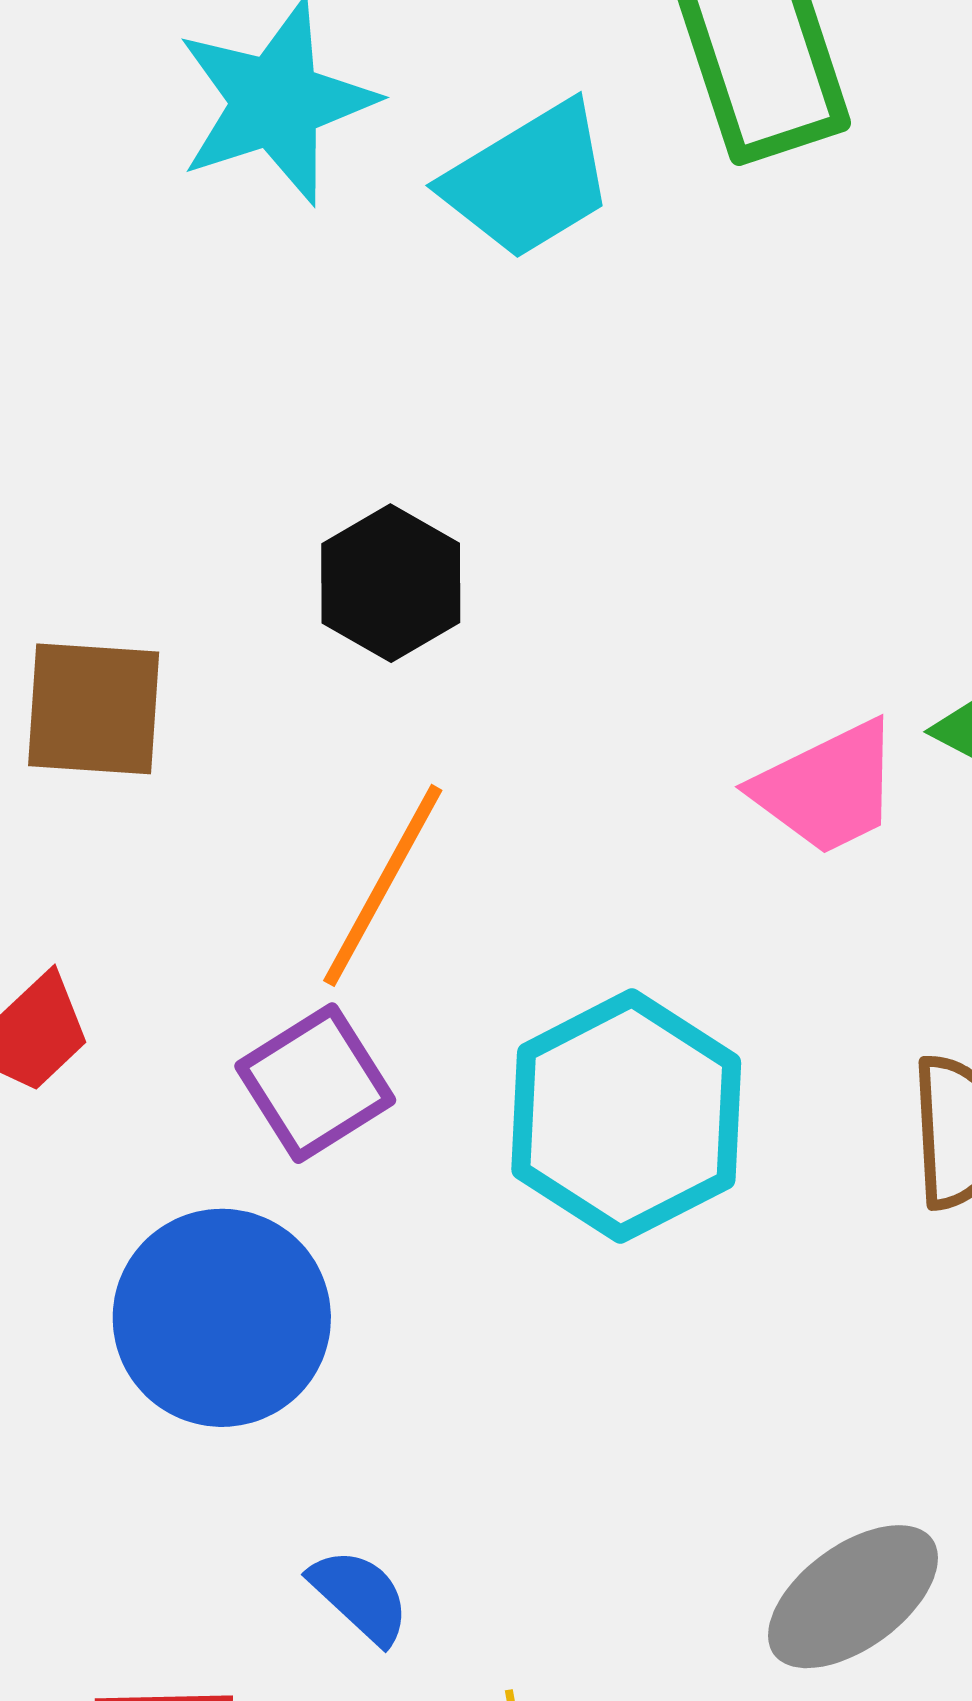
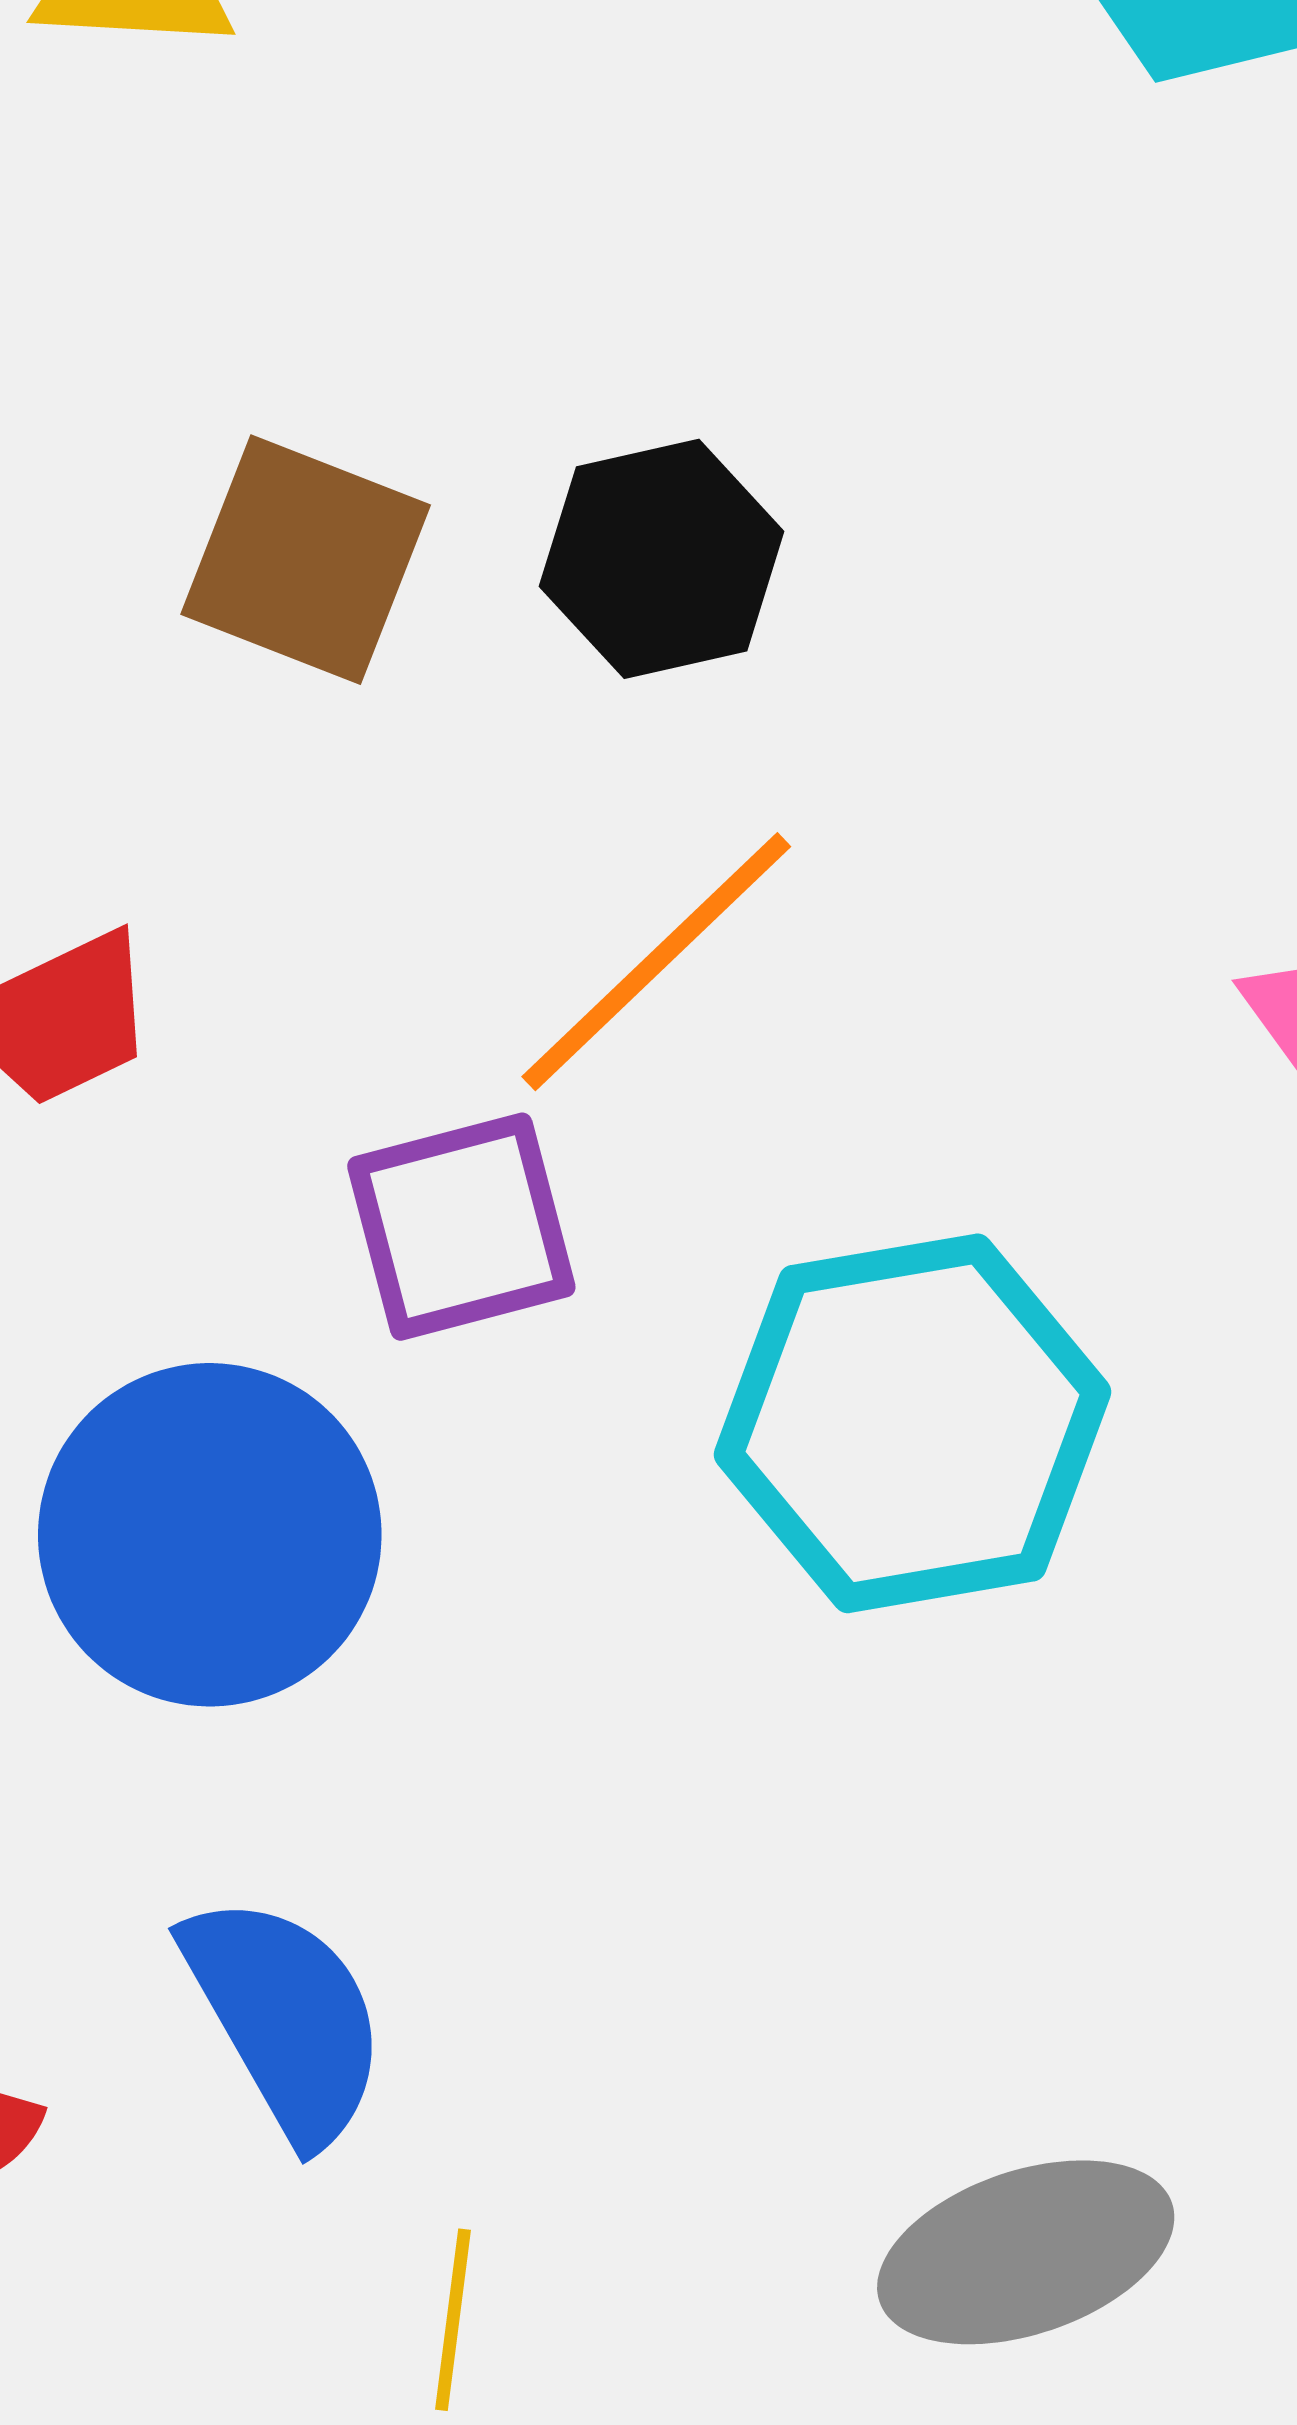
black hexagon: (391, 583) -> (662, 559), moved
blue semicircle: (360, 1596) -> (285, 2018), size x1.5

